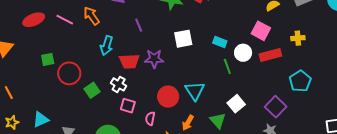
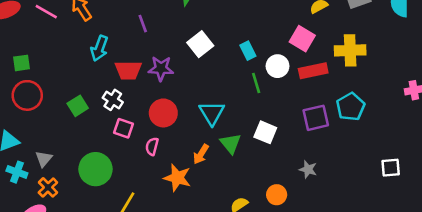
yellow cross: (298, 38) -> (350, 50), size x1.6
white square: (183, 39) -> (200, 44), turned -30
cyan rectangle: (220, 42) -> (248, 51), turned 40
red circle: (69, 73) -> (27, 95), moved
red circle: (168, 97) -> (163, 113), moved
white square: (236, 104) -> (265, 132), turned -30
purple square: (276, 107) -> (316, 118), moved, turned 30
green triangle: (218, 121) -> (231, 143), moved

